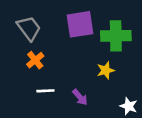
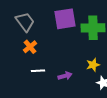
yellow star: (106, 70) -> (93, 65), moved
purple arrow: (80, 97) -> (65, 76), turned -64

